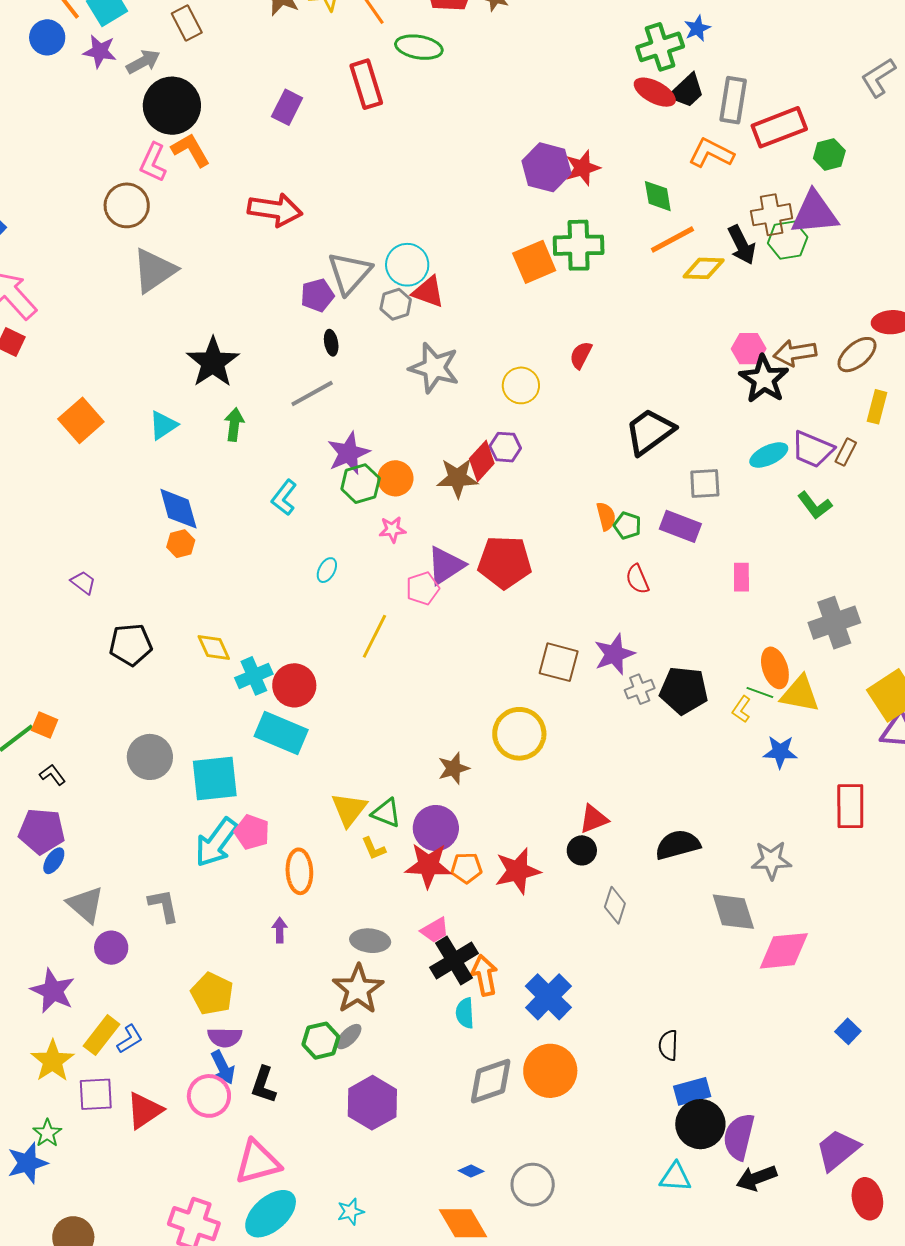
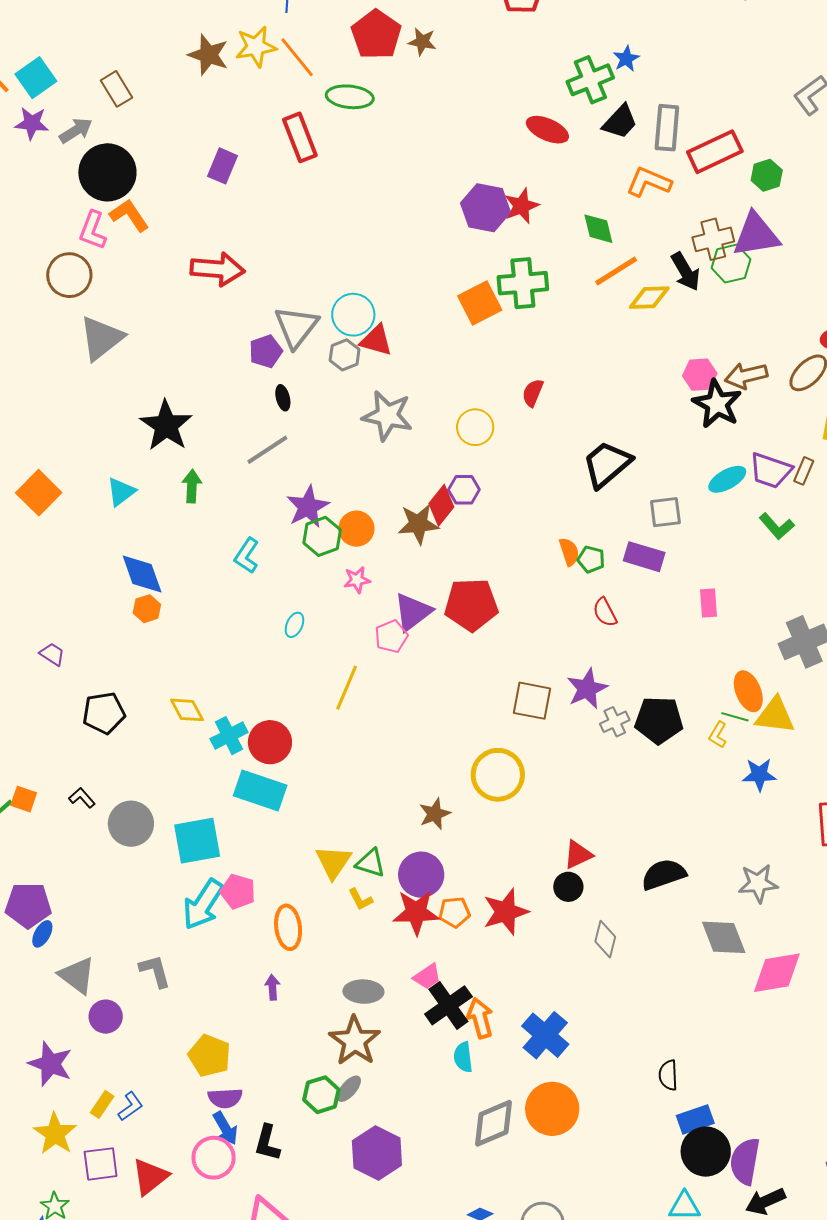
red ellipse: (655, 92) -> (547, 130), moved
black L-shape: (53, 775) -> (82, 798), moved
yellow rectangle: (102, 1035) -> (102, 1104), size x0.7

